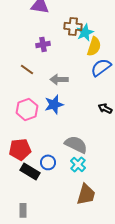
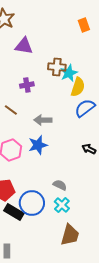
gray semicircle: (76, 144) -> (60, 185), size x0.6
blue circle: (48, 162) -> (32, 203), size x1.6

